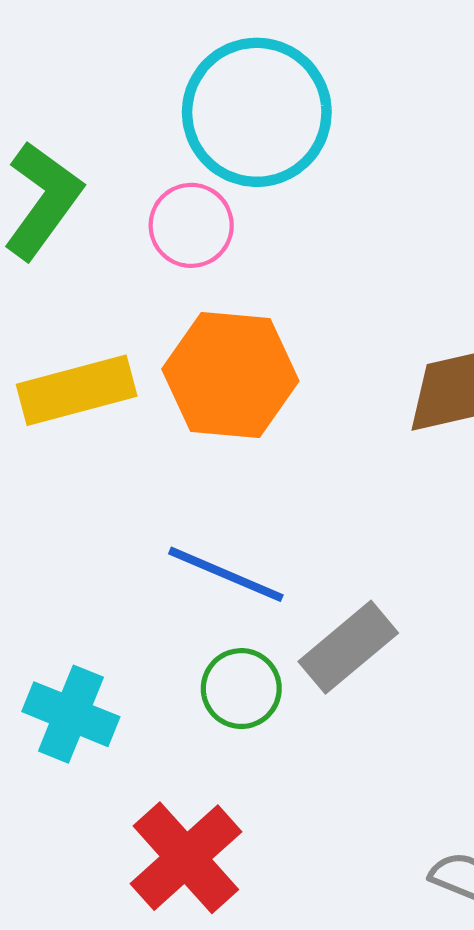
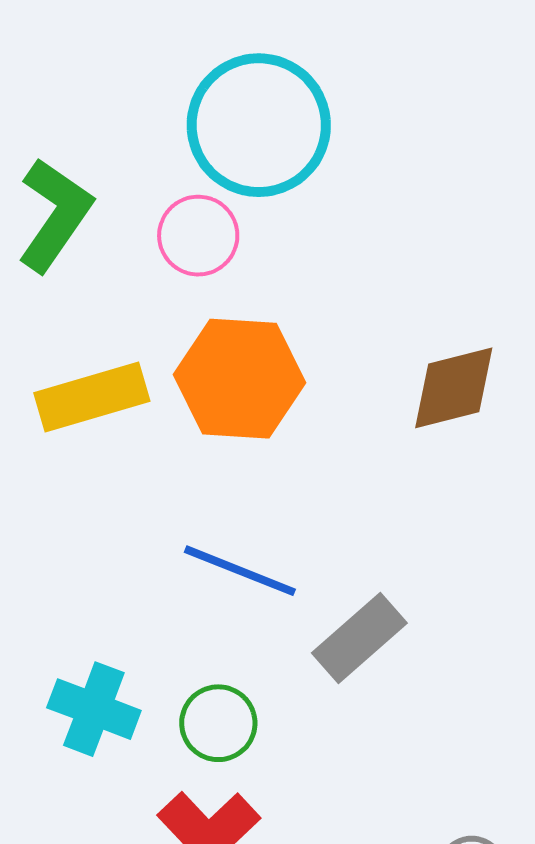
green circle: (241, 689) -> (218, 723), moved

